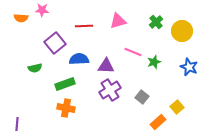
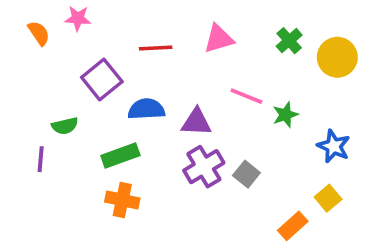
orange semicircle: (21, 18) -> (39, 33), turned -128
blue star: (189, 67) -> (334, 146), moved
gray square: (142, 97) -> (246, 174), moved
purple line: (17, 124) -> (41, 159), moved

